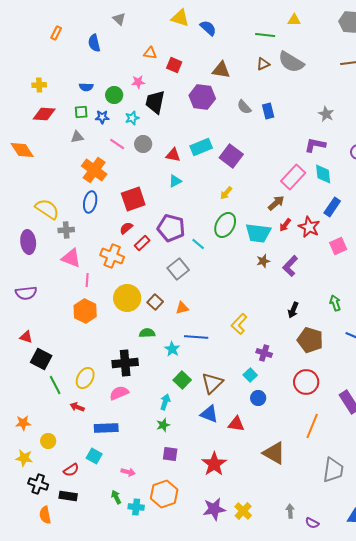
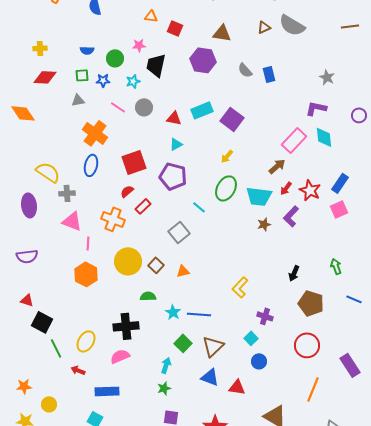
blue rectangle: (332, 207) -> (340, 183), moved
purple pentagon: (171, 228) -> (173, 176), moved
purple L-shape: (290, 266) -> (291, 216), moved
blue line: (196, 337) -> (199, 314), moved

